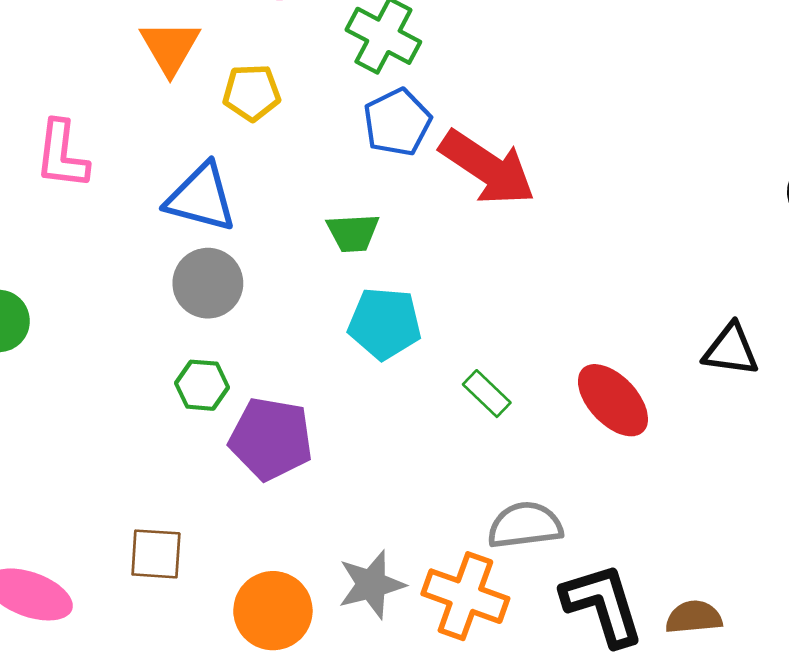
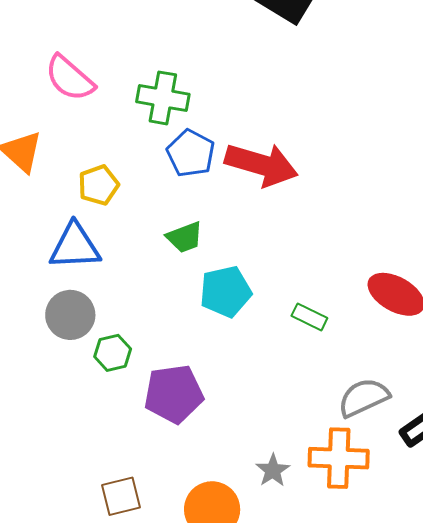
yellow pentagon: (252, 93) -> (99, 185), moved
gray circle: (208, 283) -> (70, 315), moved
green hexagon: (202, 385) -> (113, 353), moved
gray star: (371, 584) -> (273, 470), size x0.7

